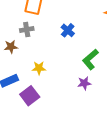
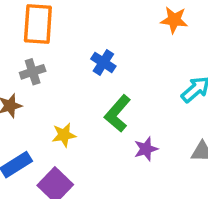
green L-shape: (90, 59) -> (118, 113), moved

